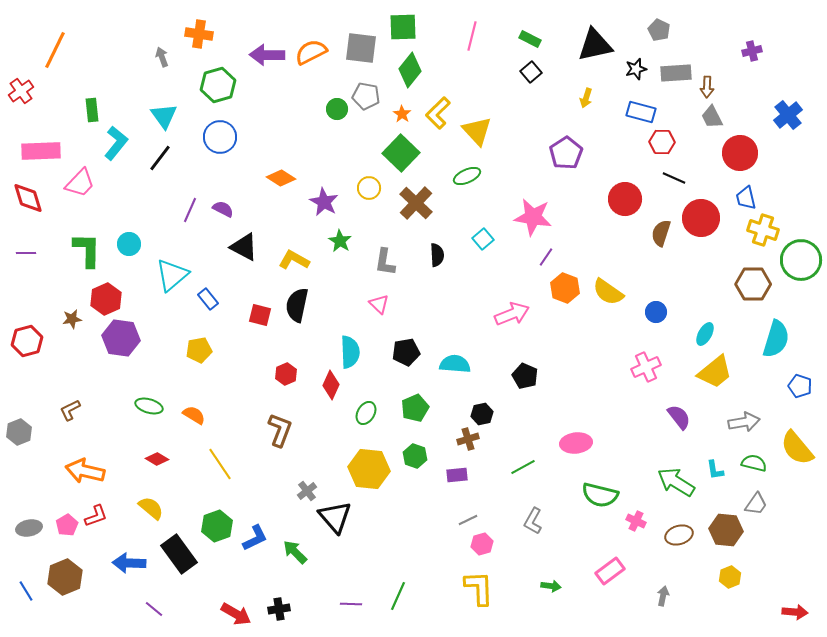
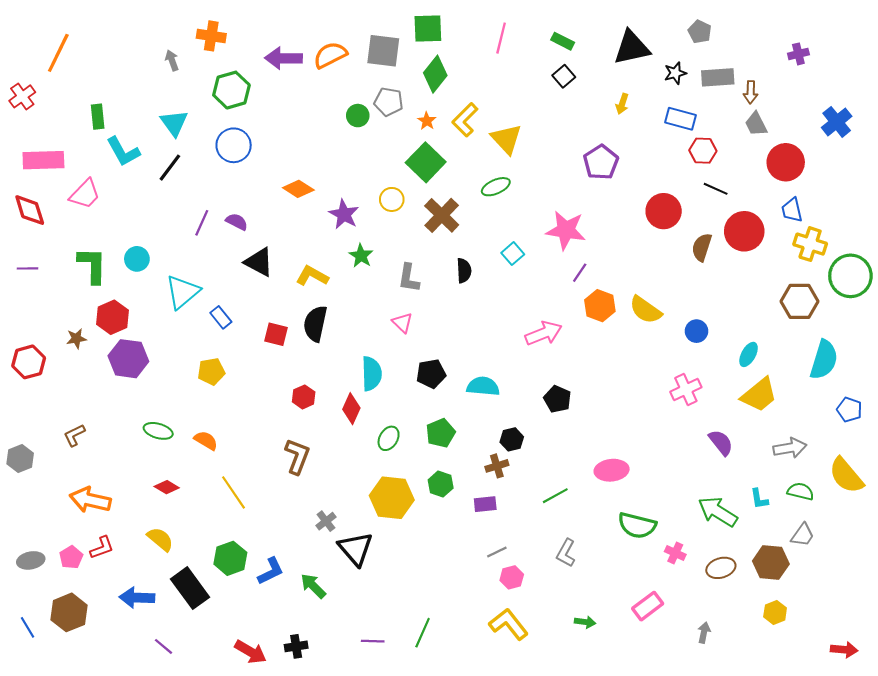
cyan L-shape: (116, 143) -> (123, 152), turned 112
yellow L-shape: (479, 588) -> (509, 624), turned -36

